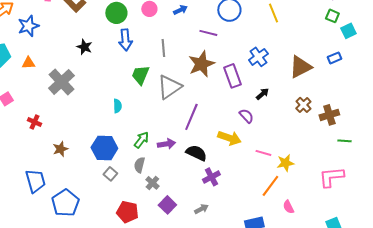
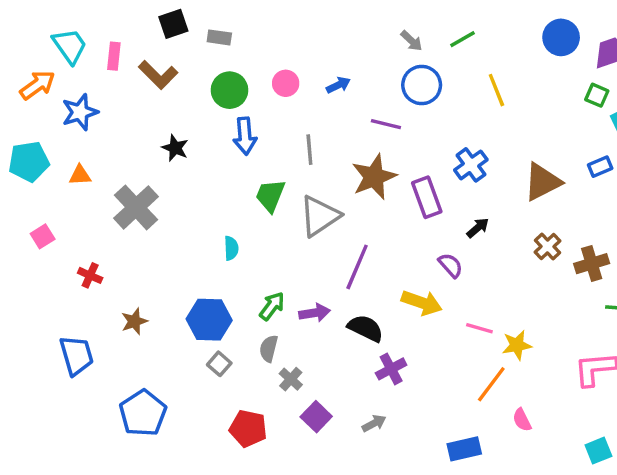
blue trapezoid: (35, 181) -> (77, 355), moved

